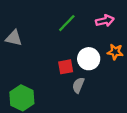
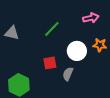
green line: (67, 23) -> (52, 29), moved
red square: (66, 67) -> (50, 63), moved

